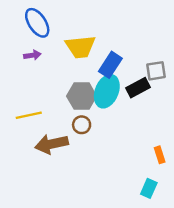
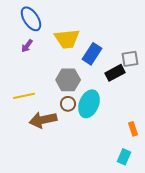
purple arrow: (32, 55) -> (27, 46), turned 136
cyan ellipse: (107, 91) -> (89, 104), moved

